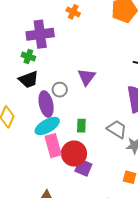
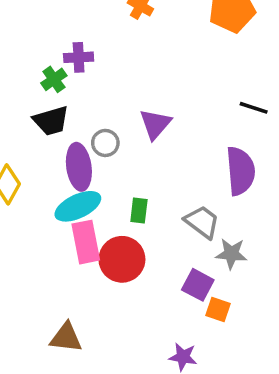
purple cross: (40, 34) -> (79, 57), moved, size x0.6
green cross: (28, 57) -> (54, 79), turned 32
purple square: (83, 168) -> (198, 285), moved

